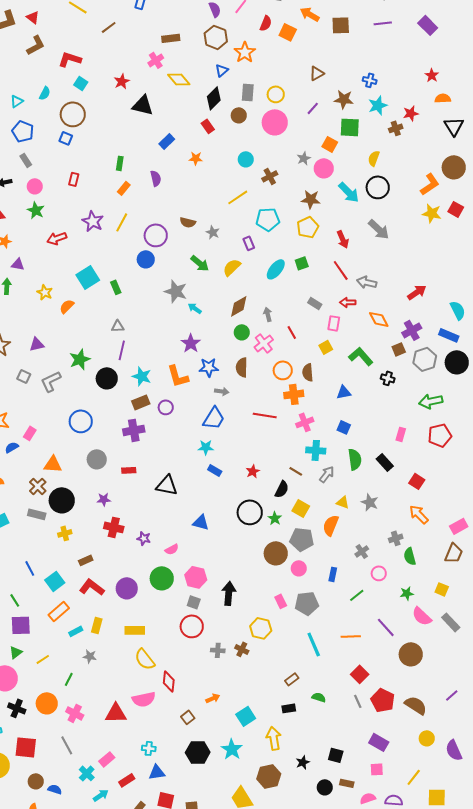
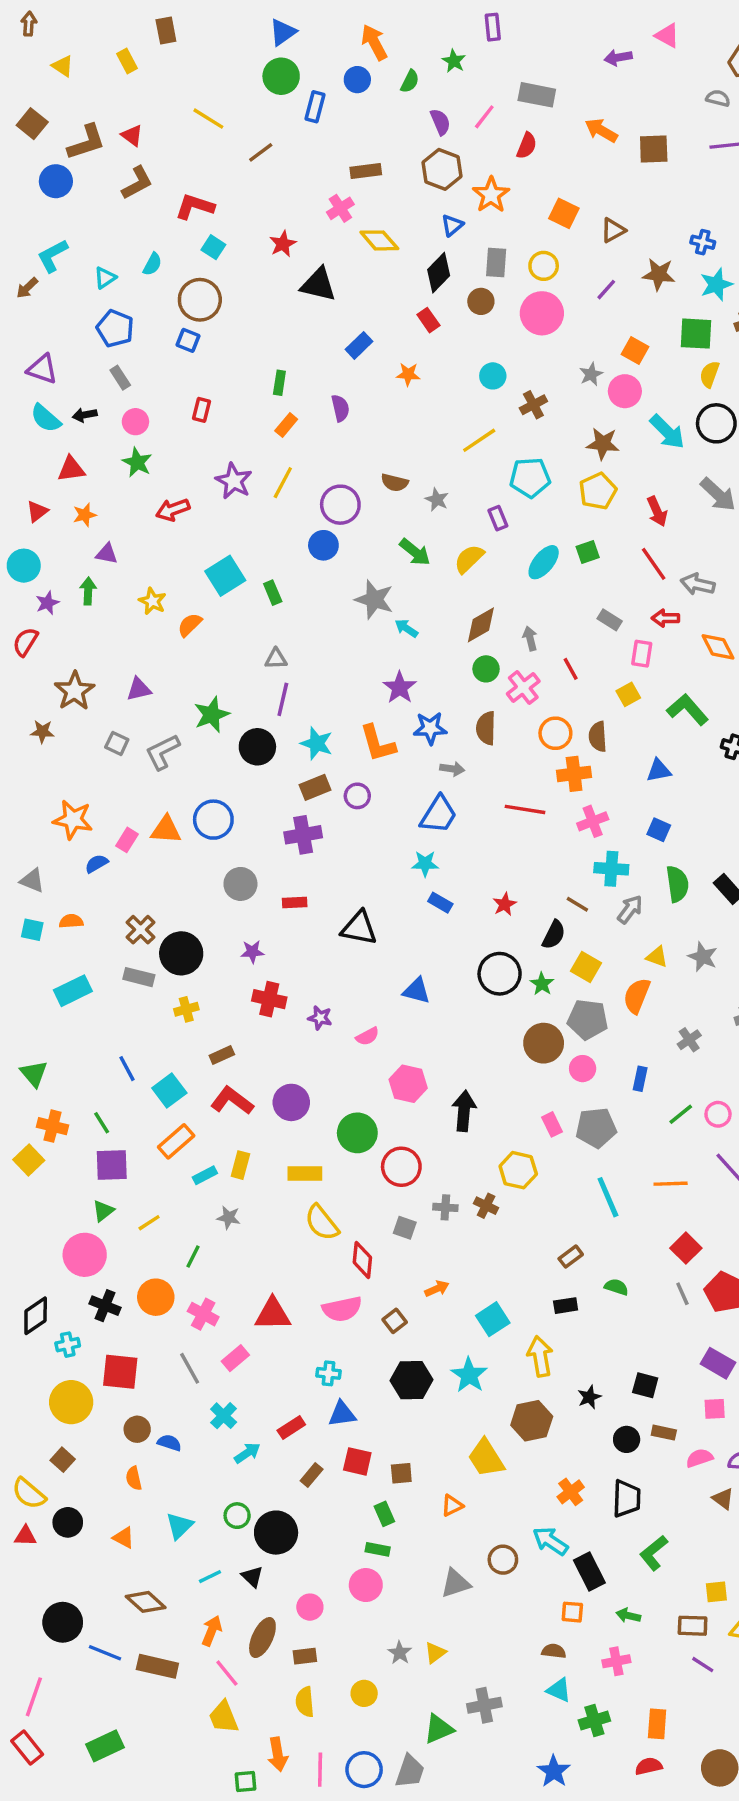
orange square: (288, 32) -> (564, 213), moved
green square: (350, 127) -> (696, 334), moved
orange triangle: (53, 464) -> (166, 830), moved
pink circle: (379, 573) -> (718, 1114), moved
green circle: (162, 578) -> (357, 1133), moved
gray square: (194, 602) -> (405, 1228), moved
pink semicircle: (144, 699) -> (342, 1309), moved
pink rectangle: (107, 759) -> (235, 1358), moved

